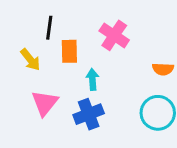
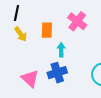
black line: (49, 28) -> (17, 13), moved
pink triangle: (45, 103) -> (30, 79), moved, turned -30

